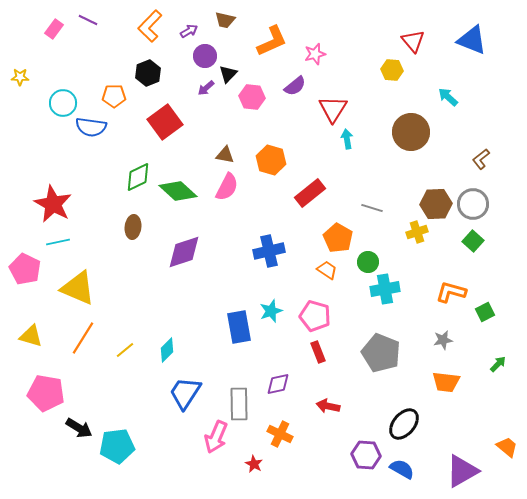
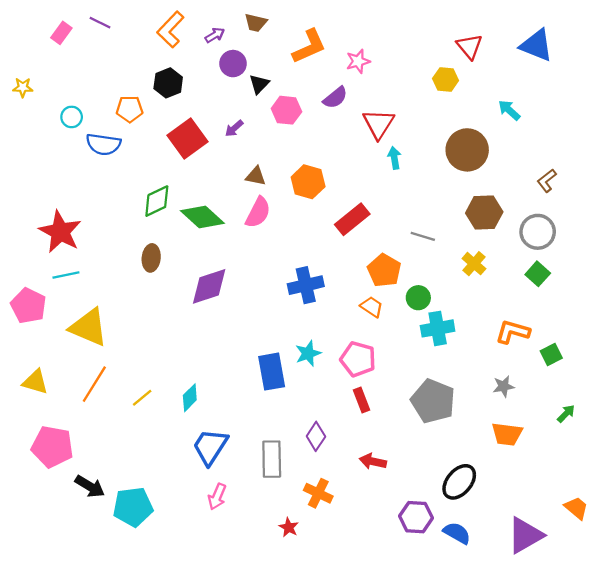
purple arrow: (206, 88) -> (234, 128), moved
cyan circle: (63, 103) -> (72, 117), size x0.7
brown hexagon: (436, 204) -> (484, 212), moved
yellow cross: (417, 232) -> (474, 264), turned -30
purple diamond: (278, 384) -> (316, 436), turned -45
pink arrow: (216, 437) -> (217, 497), moved, size x0.7

